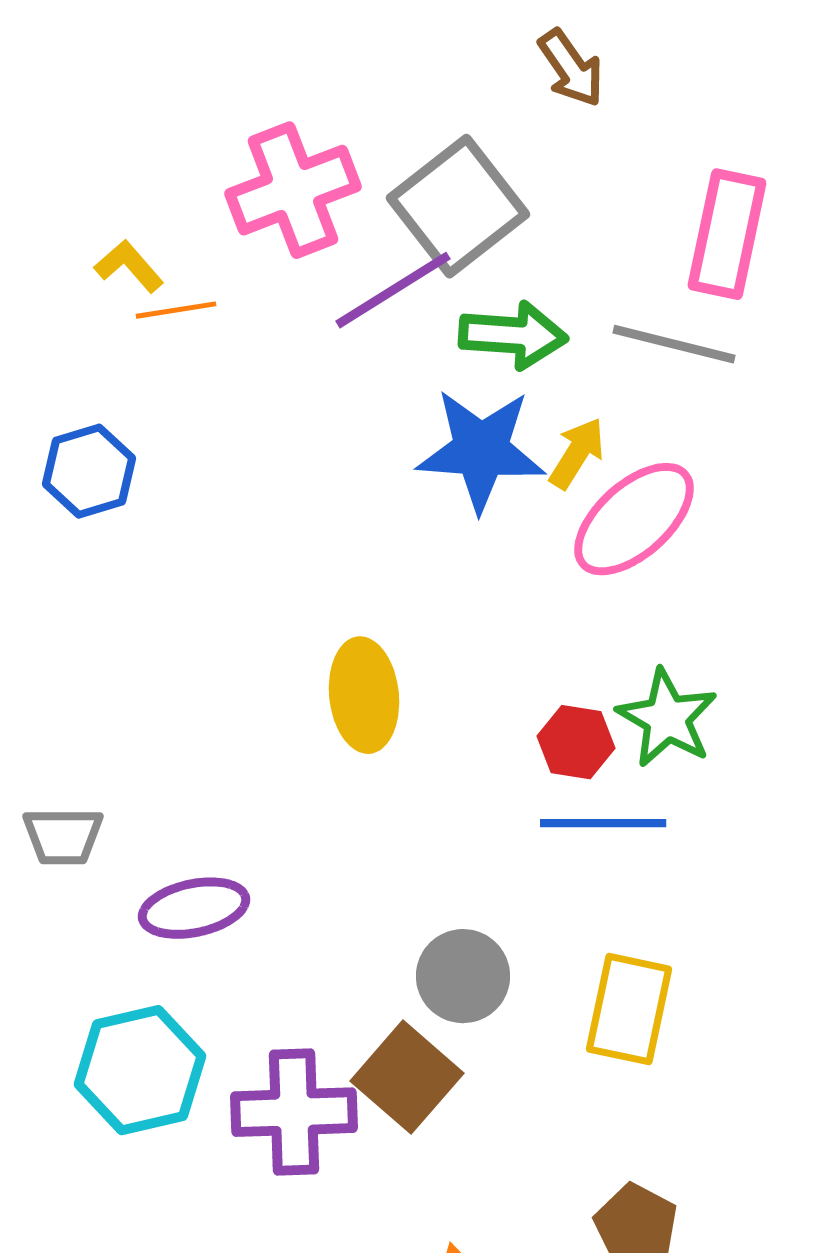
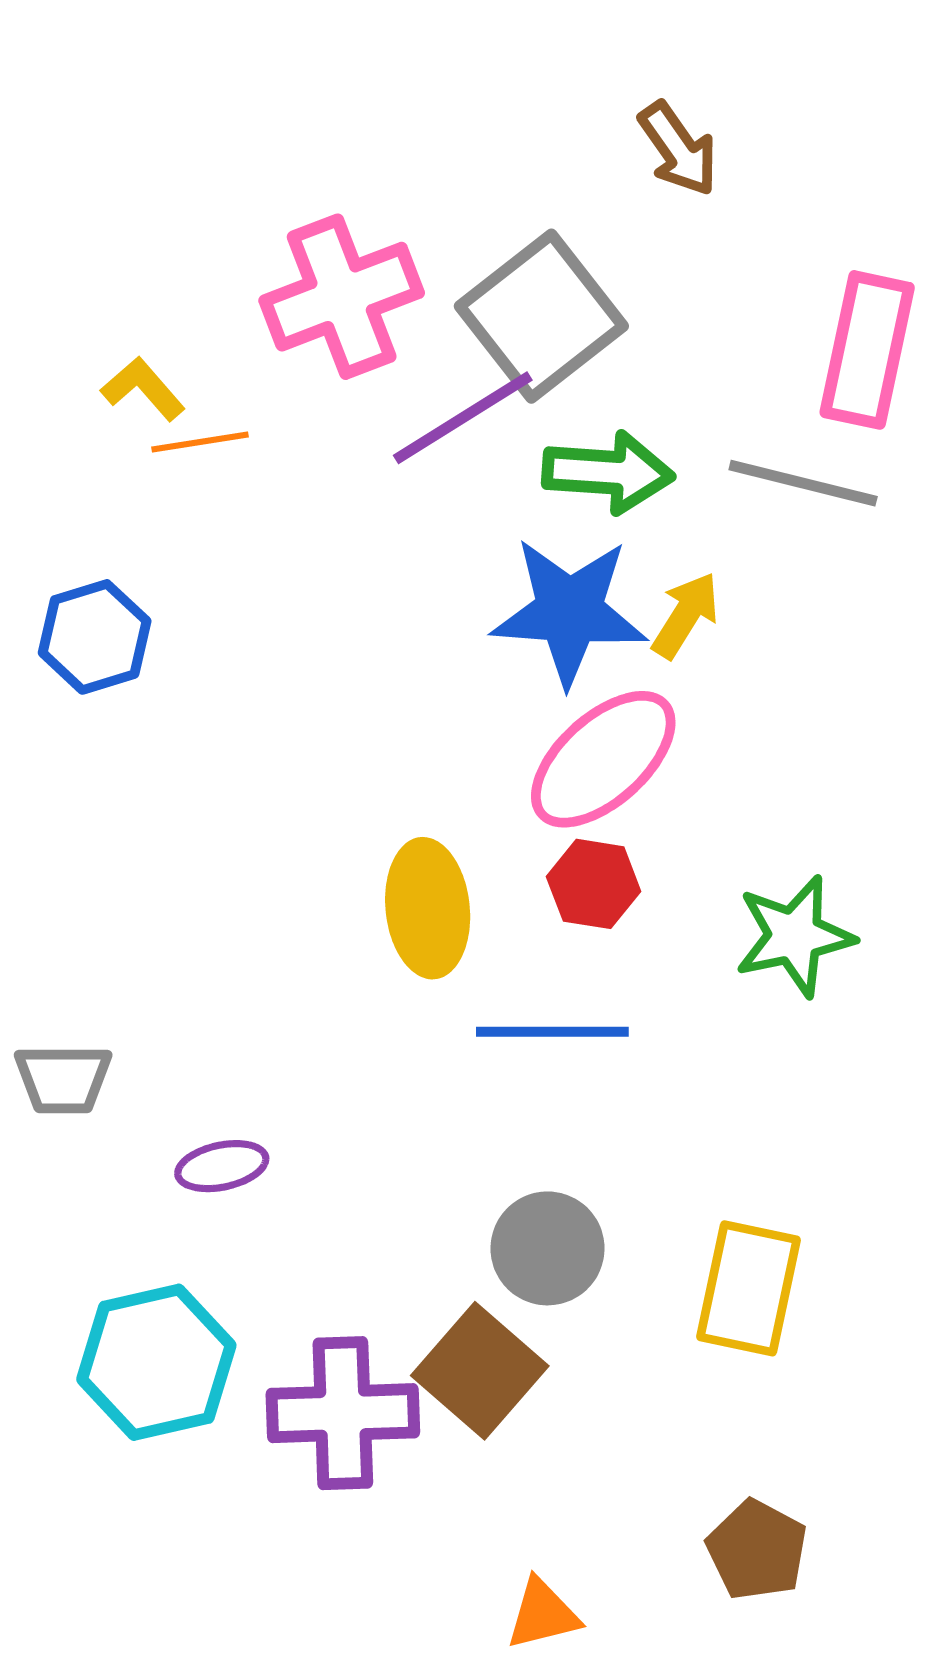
pink ellipse: (634, 519) -> (603, 759), moved
green star: (667, 718) -> (795, 936), turned 30
red hexagon: (576, 742) -> (594, 884), moved
blue line: (603, 823) -> (552, 1032), moved
purple ellipse: (194, 908) -> (222, 1166), size x0.7

